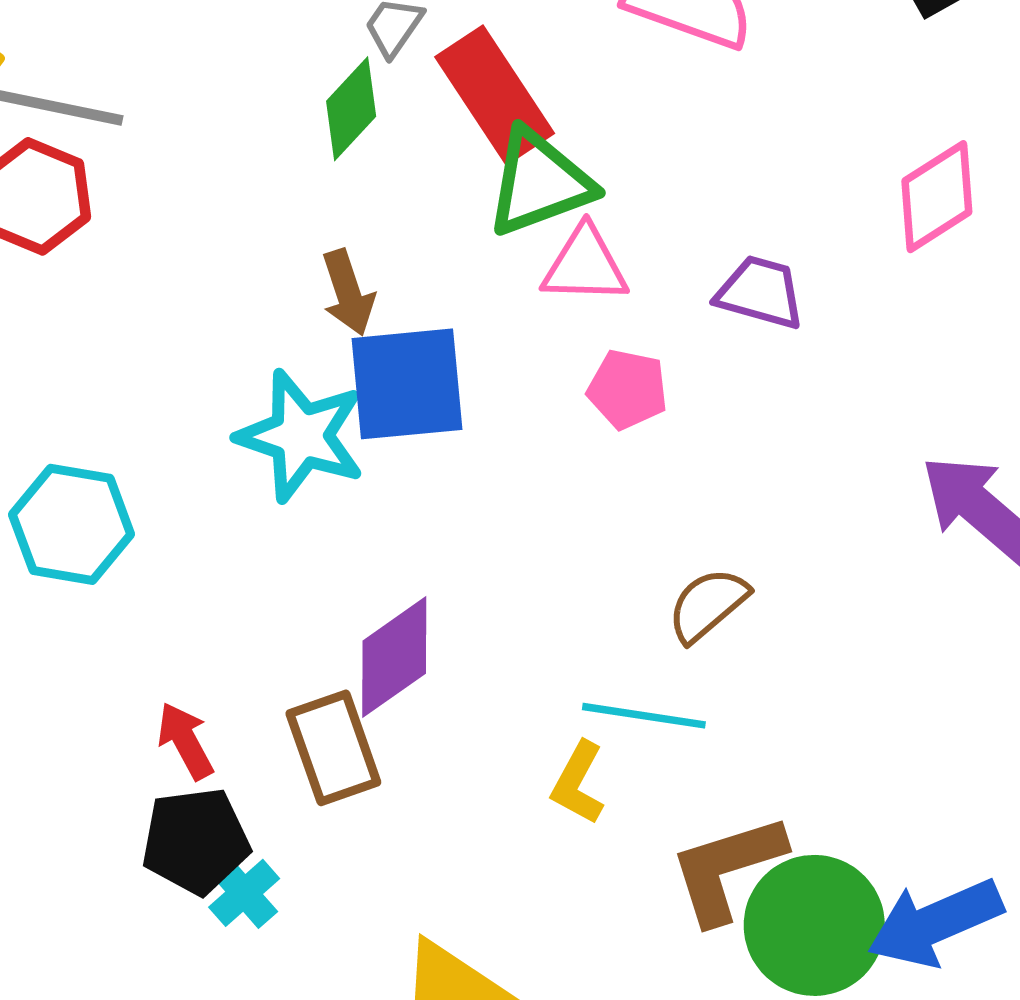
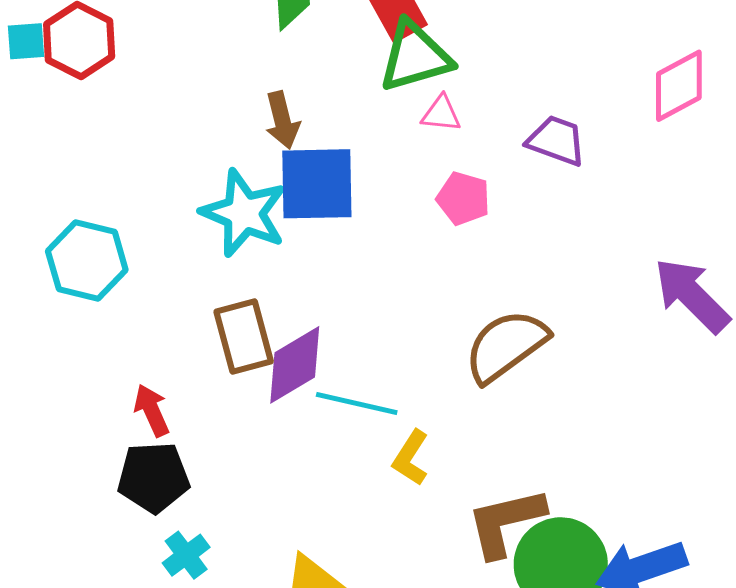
pink triangle: (585, 265) -> (441, 114), size x0.7
brown semicircle: (708, 605) -> (506, 346), size x1.5
cyan line: (644, 716) -> (357, 404), moved
brown rectangle: (333, 748) -> (244, 336), moved
cyan cross: (244, 893) -> (186, 555), moved

